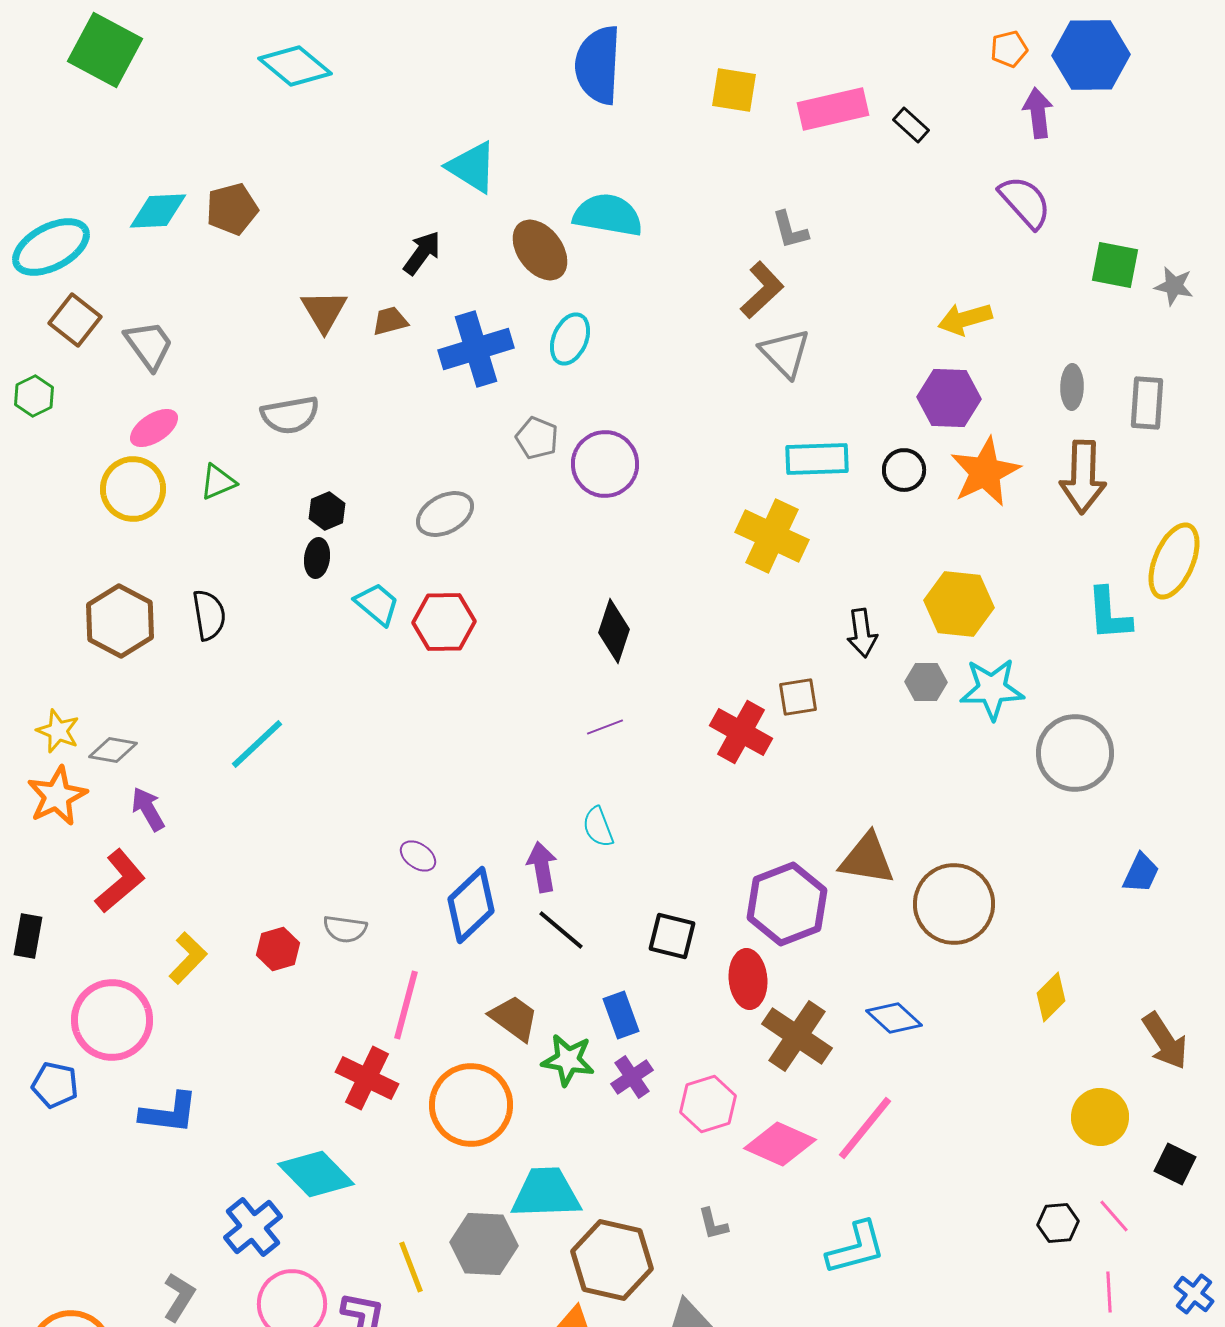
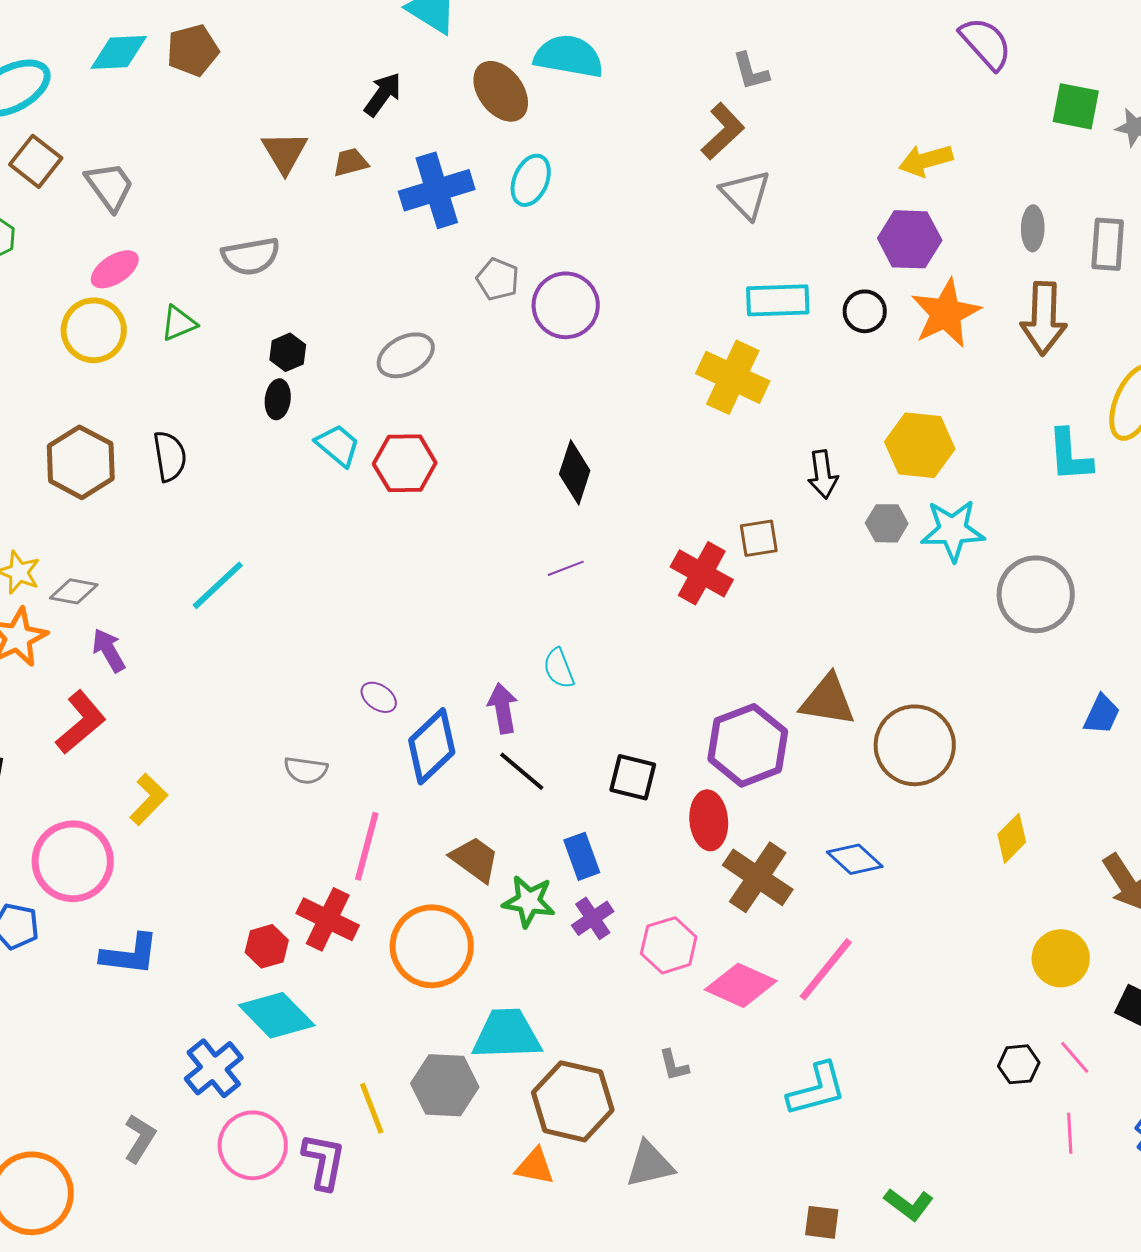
red hexagon: (278, 949) -> (267, 946), moved

